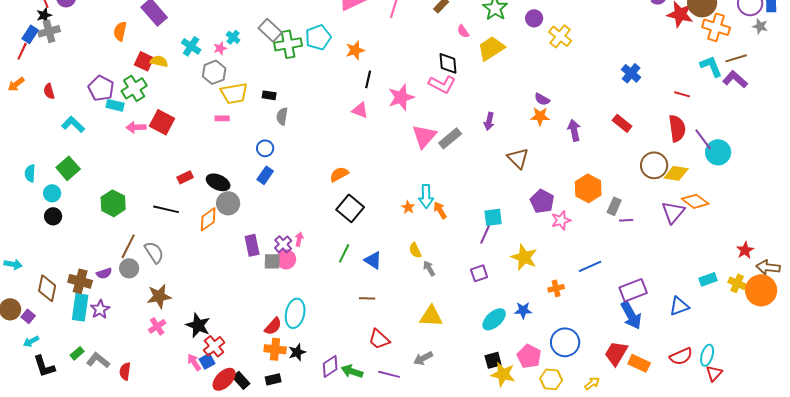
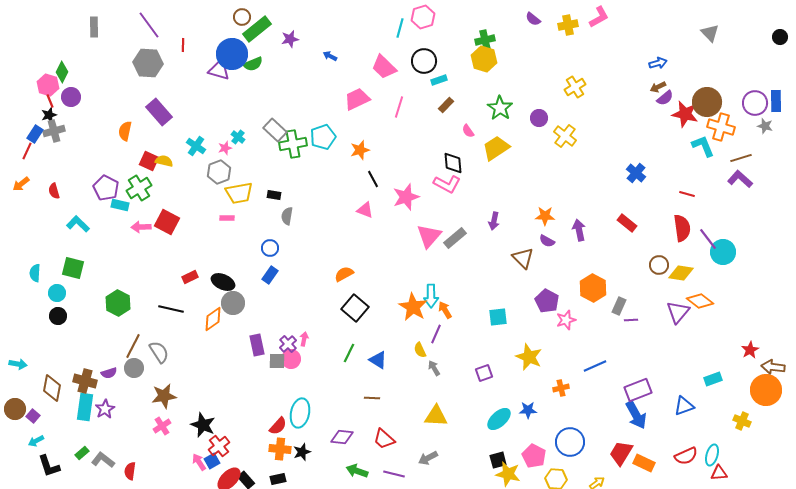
cyan L-shape: (711, 66) -> (703, 146), moved
black line: (368, 79) -> (373, 179), turned -42
purple semicircle: (542, 99) -> (547, 241), moved
brown circle: (654, 165) -> (659, 265), size x0.7
green square: (68, 168) -> (73, 268), turned -35
orange star: (408, 207) -> (413, 307), size x2.0
purple line: (485, 234) -> (436, 334), moved
yellow cross: (737, 283) -> (742, 421), moved
purple diamond: (330, 366) -> (342, 437), moved, turned 40
red triangle: (714, 373) -> (719, 473), turned 42

